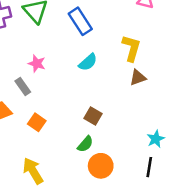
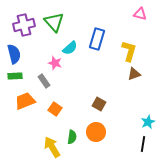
blue rectangle: (80, 21) -> (97, 39), moved, turned 50
cyan semicircle: (88, 62) -> (70, 48), moved
green semicircle: (85, 144) -> (72, 137), moved, turned -32
orange circle: (101, 166) -> (96, 132), moved

